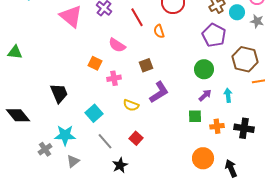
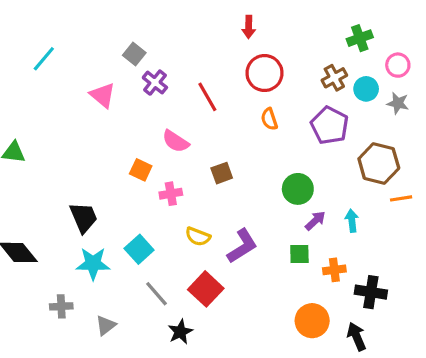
pink triangle: (71, 16) -> (103, 95), size x0.7
orange semicircle: (159, 31) -> (269, 119), moved
green circle: (204, 69) -> (298, 189), moved
purple L-shape: (159, 92) -> (242, 246), moved
black cross: (244, 128) -> (371, 292), moved
cyan star: (65, 135) -> (93, 264), moved
red square: (136, 138) -> (206, 289), size x1.5
gray cross: (45, 149) -> (61, 306), turned 32

